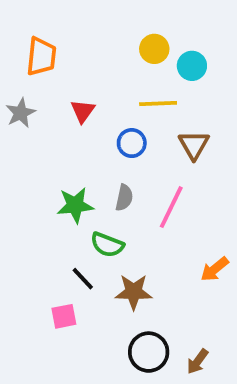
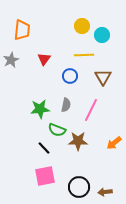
brown star: (134, 292) -> (78, 141), moved
pink square: (64, 316) -> (45, 176), moved, size x1.5
brown arrow: (198, 361) -> (105, 192), turned 48

